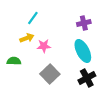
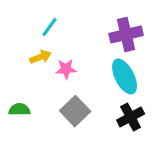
purple cross: (84, 23) -> (126, 34), size x1.5
green semicircle: (14, 61) -> (19, 110), moved

